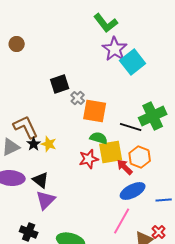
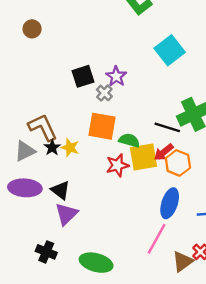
purple star: (115, 49) -> (116, 76), moved, size x0.7
orange square: (95, 111) -> (102, 126), moved
red arrow: (125, 167) -> (164, 152), moved, turned -84
blue ellipse: (133, 191) -> (170, 203), turned -45

